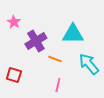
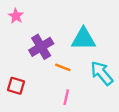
pink star: (14, 22) -> (16, 16), moved

